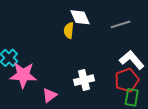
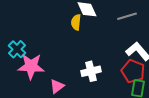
red pentagon: (127, 80) -> (133, 71), turned -30

